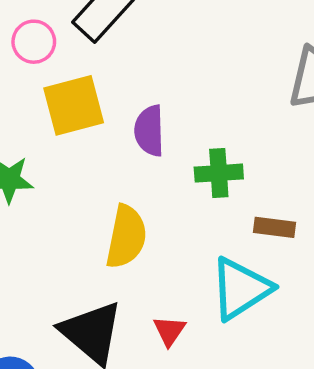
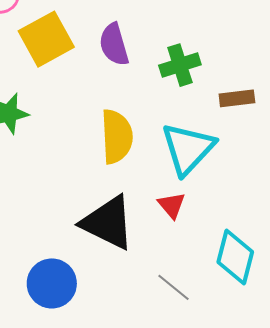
cyan triangle: (241, 289) -> (188, 149), moved

